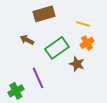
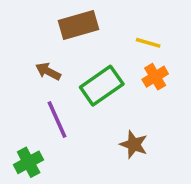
brown star: (77, 64) -> (134, 144), moved
purple line: (38, 78) -> (57, 120), moved

